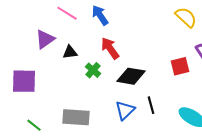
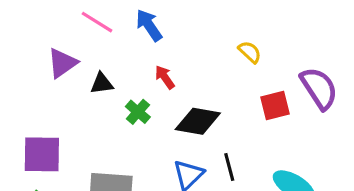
yellow semicircle: (186, 17) -> (250, 52), moved, size x0.7
red arrow: (110, 48) -> (165, 77), size x0.7
purple square: (24, 81) -> (42, 154), moved

